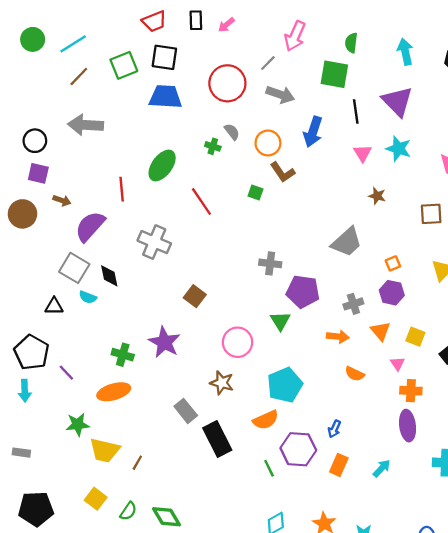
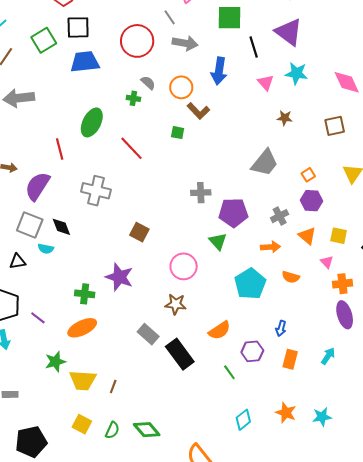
gray line: (268, 63) -> (170, 17), turned -70
cyan pentagon: (285, 385) -> (250, 284), moved
purple hexagon: (298, 449) -> (252, 351), size x0.7

